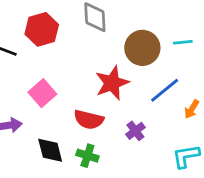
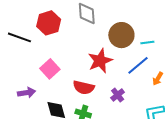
cyan line: (183, 42) -> (147, 42), moved

